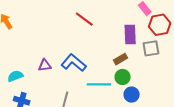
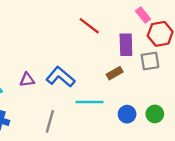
red line: (84, 19) -> (89, 26), moved
green circle: (123, 77) -> (155, 114), moved

